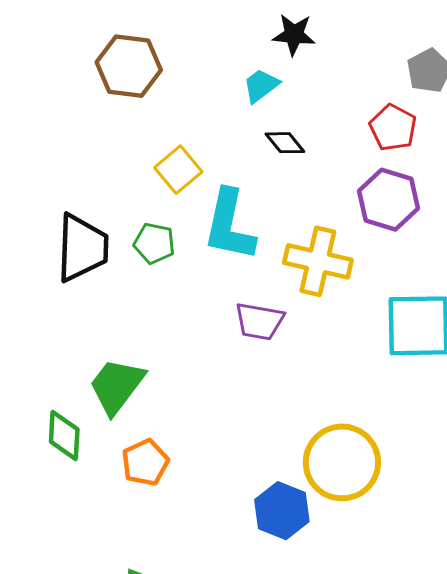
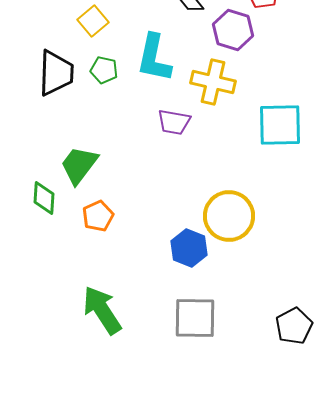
yellow square: (178, 170) -> (93, 21), moved
purple hexagon: (388, 200) -> (233, 30), moved

